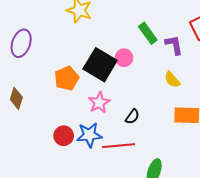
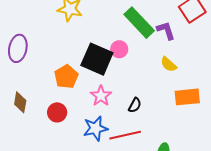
green rectangle: (148, 33) -> (139, 23), size x1.5
red circle: (64, 136) -> (57, 112), moved

